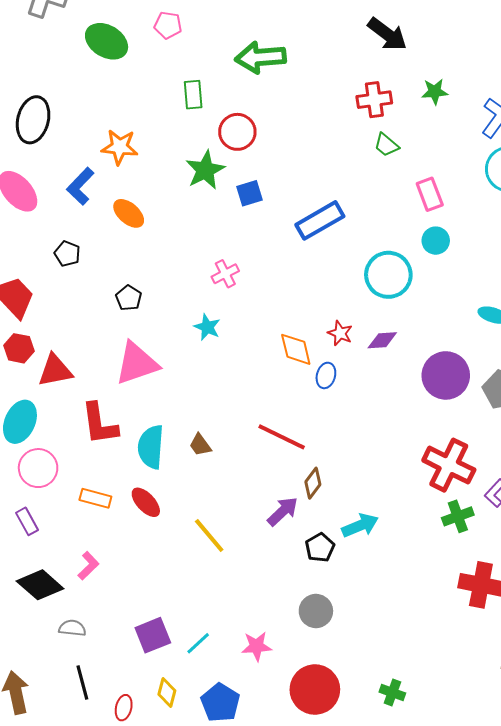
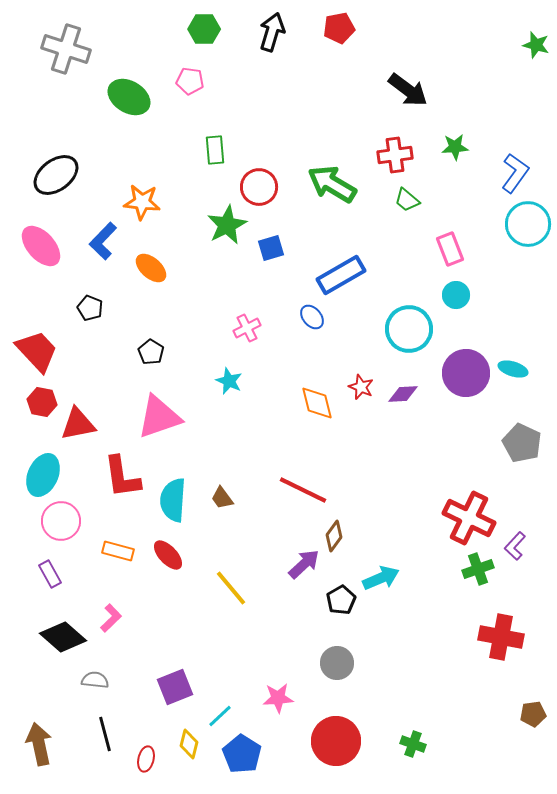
green arrow: (261, 57) -> (332, 184), moved, turned 36
black ellipse: (33, 120) -> (56, 175), turned 39
blue ellipse: (326, 375) -> (312, 317), moved, turned -55
purple circle: (446, 375) -> (466, 373), moved
cyan line: (198, 643) -> (220, 716), moved

